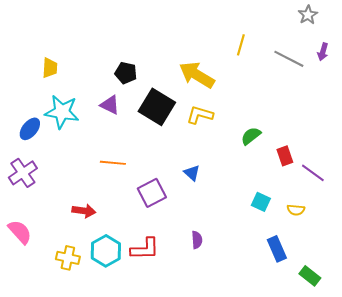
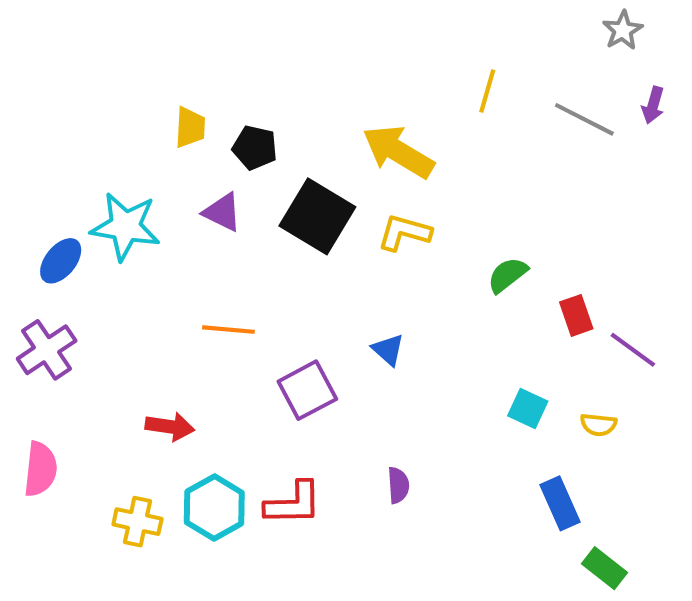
yellow trapezoid: (50, 68) -> (190, 127), moved
pink semicircle: (20, 232) -> (40, 469), turned 48
green rectangle: (310, 276) -> (605, 568), moved

